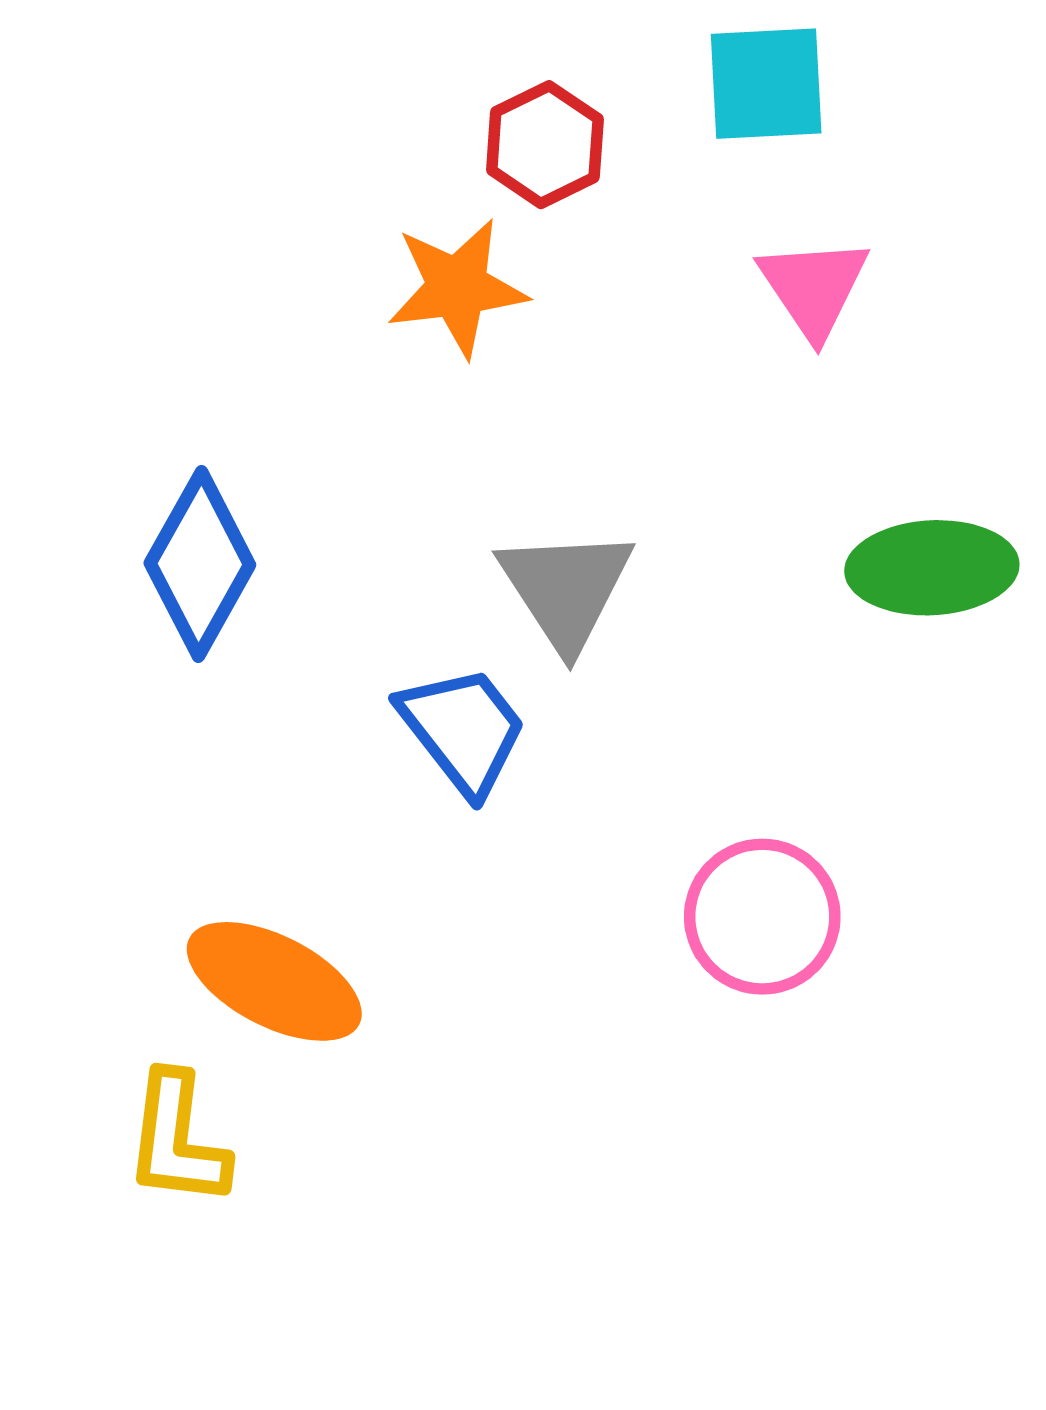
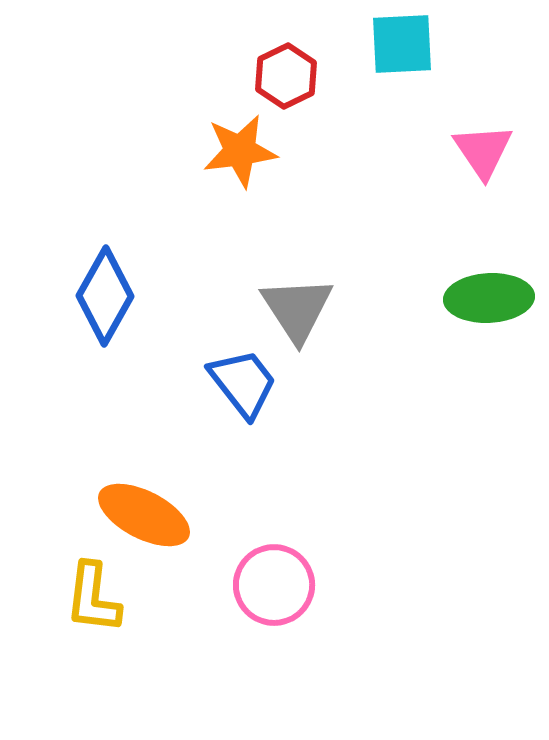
pink triangle: (814, 288) -> (483, 151), moved
pink circle: (762, 917) -> (274, 585), moved

